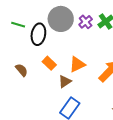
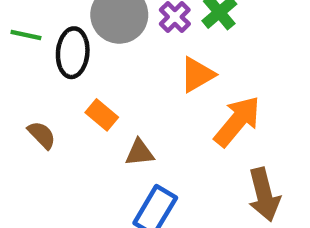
orange triangle: (77, 64) -> (197, 75), moved
brown triangle: (65, 81) -> (140, 153), turned 32

